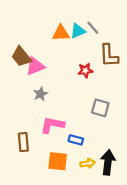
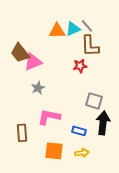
brown L-shape: (109, 56) -> (90, 46), moved
blue rectangle: (76, 140) -> (79, 131), moved
black arrow: (108, 162) -> (103, 123), moved

